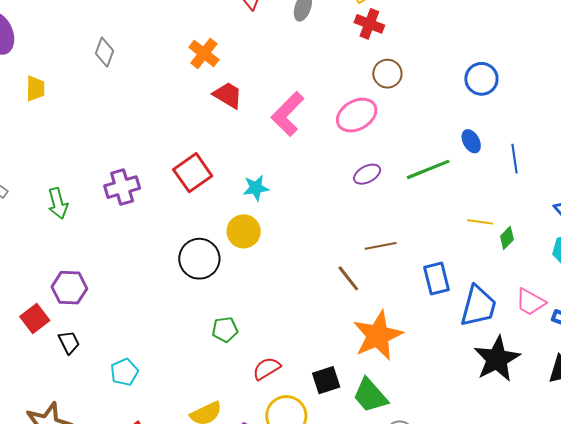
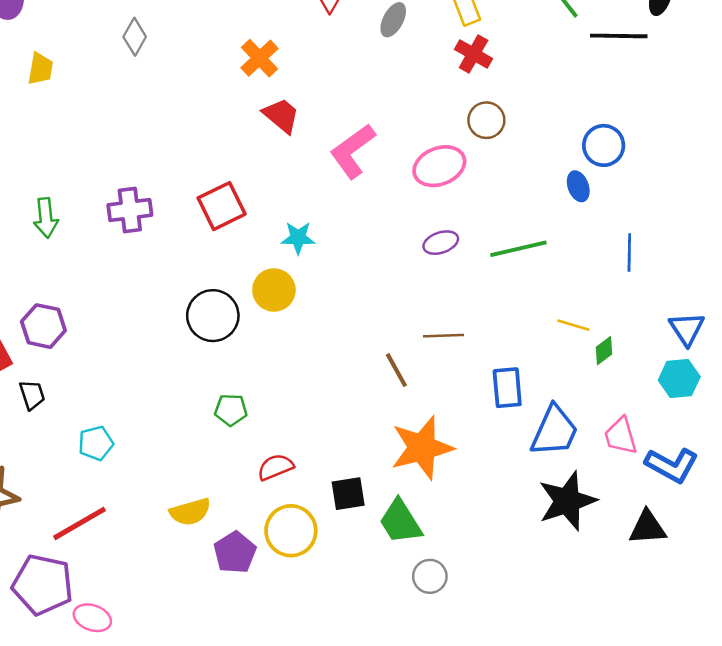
blue ellipse: (471, 141) -> (578, 186), moved
pink trapezoid: (530, 302) -> (621, 436), turned 36

